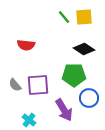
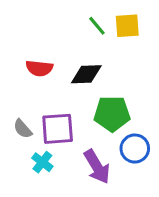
black diamond: (84, 49) -> (86, 74), moved, turned -35
cyan cross: (29, 120) -> (42, 162), moved

